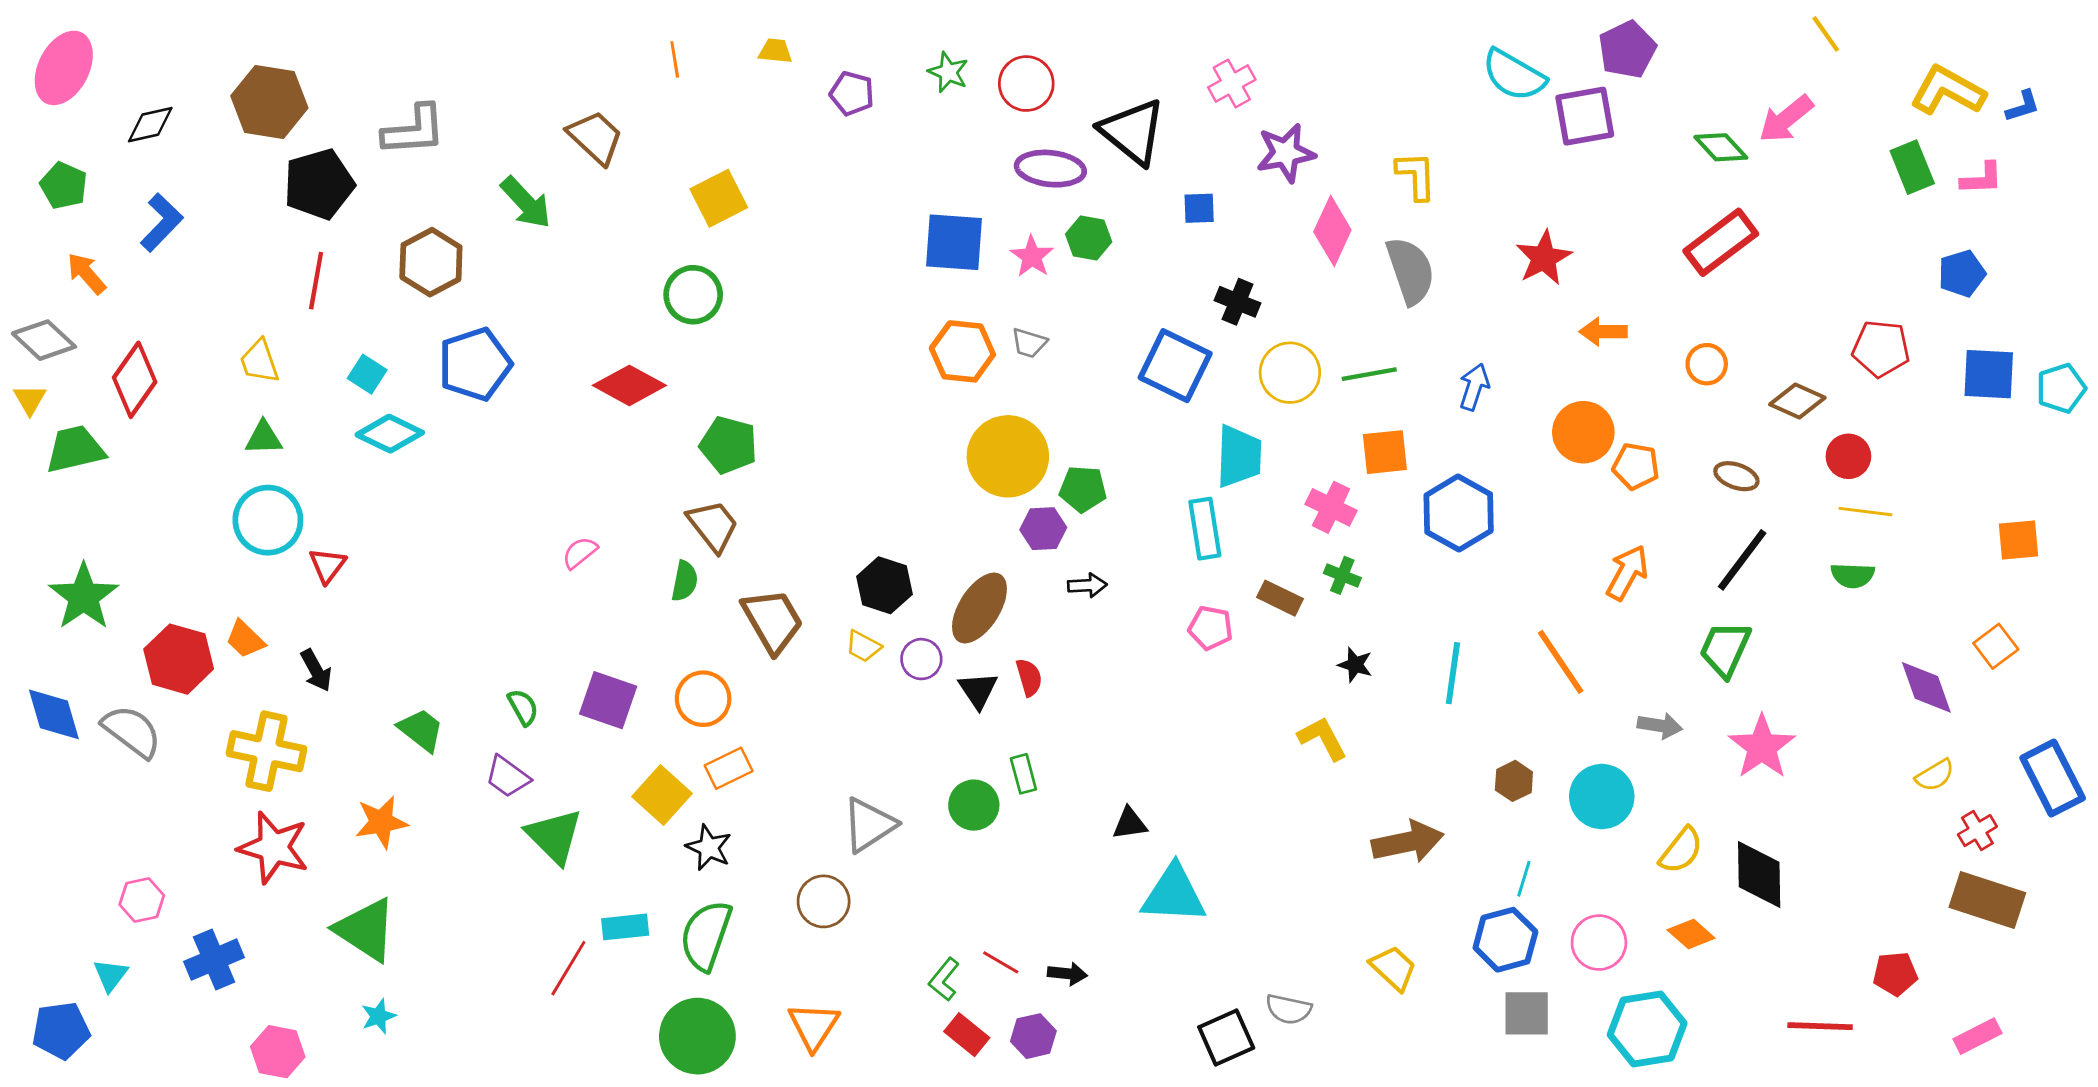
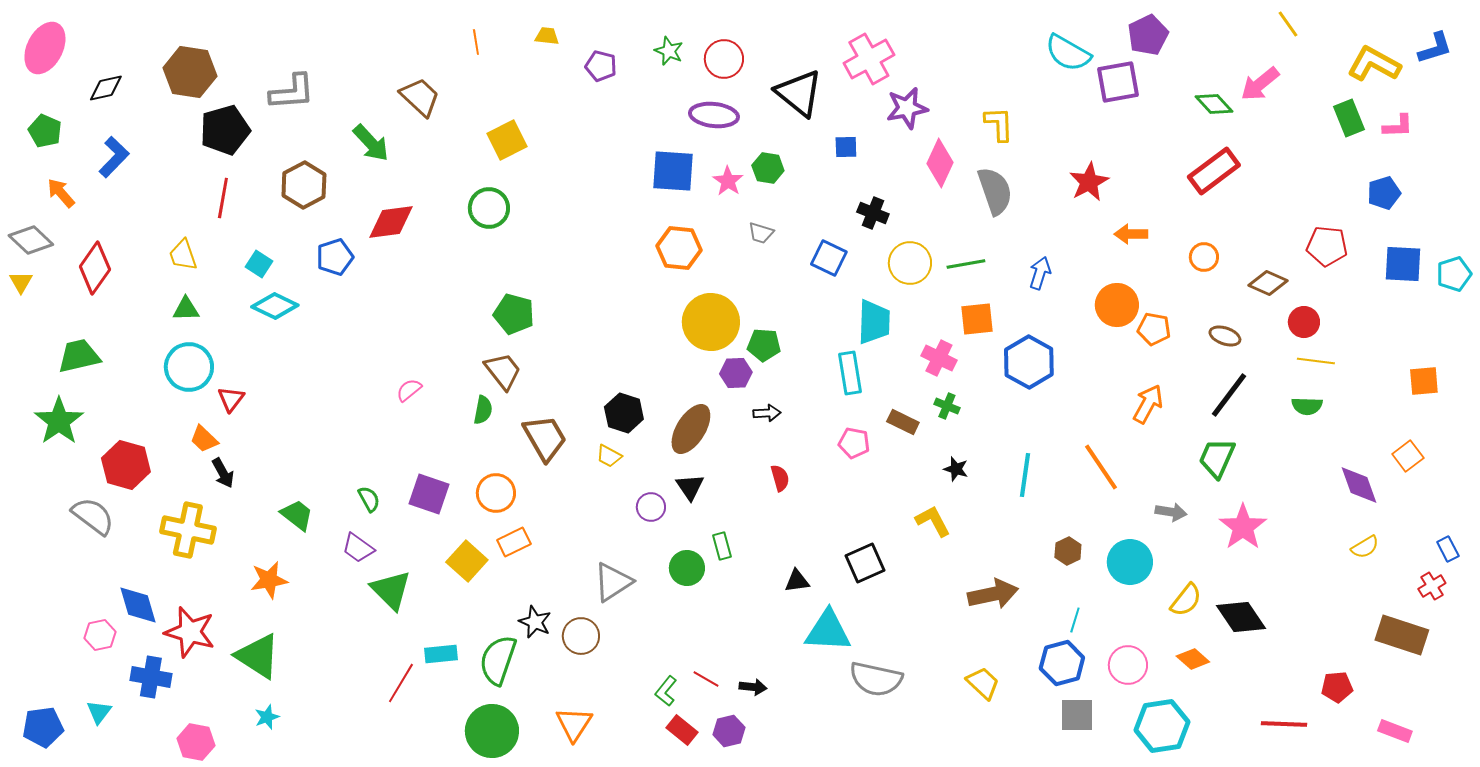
pink cross: (1232, 84) -> (869, 59), size x1.5
blue L-shape: (2023, 106) -> (1435, 48), moved, size x1.4
purple ellipse: (1050, 169) -> (714, 115), moved
gray trapezoid: (1029, 343) -> (761, 233), moved
blue pentagon: (475, 364) -> (335, 257), size x0.7
blue square: (1175, 366) -> (829, 258), size x0.7
red diamond: (629, 385) -> (391, 222), moved, turned -36
green trapezoid: (75, 449) -> (79, 356), moved
orange trapezoid: (245, 639) -> (204, 439), moved
purple circle: (921, 659) -> (651, 507), moved
red semicircle: (1029, 677) -> (780, 478), moved
blue diamond: (54, 714) -> (138, 605), moved
blue rectangle: (2053, 778) -> (1448, 549), size x0.5
red cross: (1977, 831) -> (1432, 586), moved
red star: (274, 848) -> (190, 632), moved
black star: (709, 848) -> (535, 622), moved
black diamond: (1759, 874) -> (1241, 617), turned -33
blue cross: (214, 960) -> (151, 677), turned 33
cyan triangle: (111, 975) -> (99, 712), moved
gray semicircle: (1289, 1009) -> (876, 679), moved, size x1.6
pink rectangle: (1977, 1036) -> (1395, 731), turned 48
black square: (1226, 1037) -> (865, 563), moved

